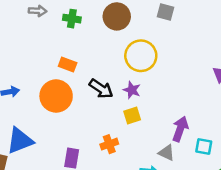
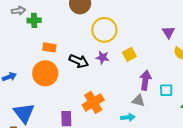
green cross: (72, 19) -> (34, 20), moved
yellow square: (132, 116) -> (129, 54), moved
blue triangle: (20, 141) -> (24, 113), turned -35
orange cross: (109, 144) -> (93, 102), size x1.5

